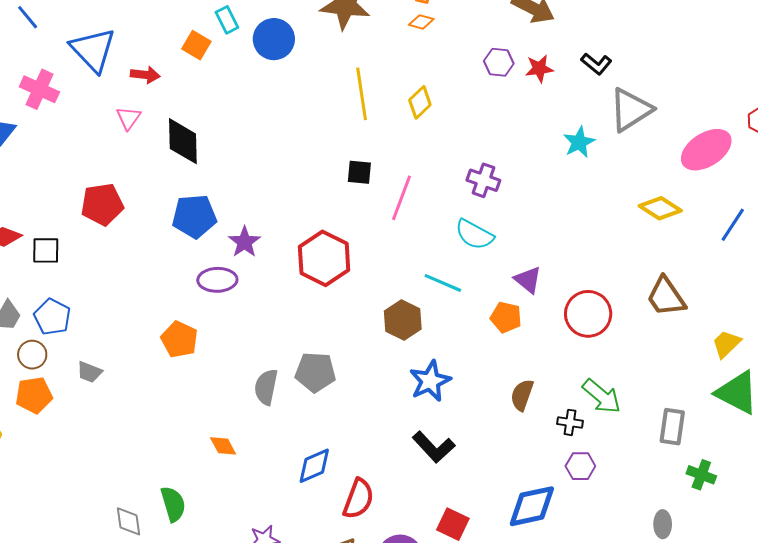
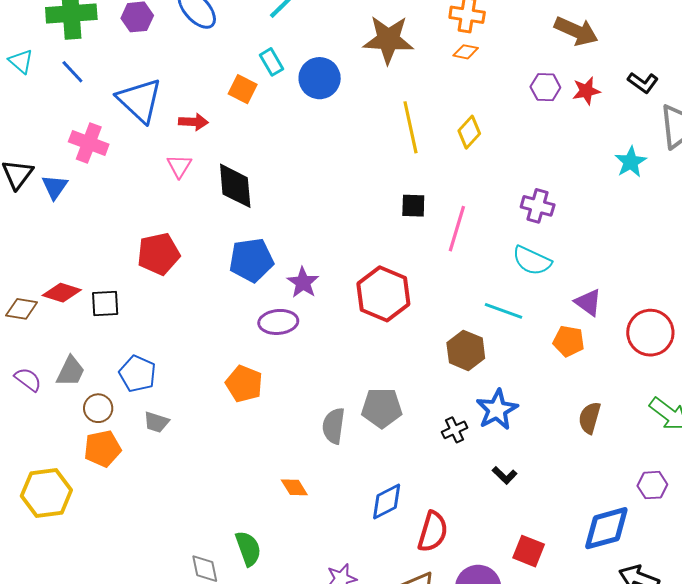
blue pentagon: (52, 317) -> (138, 374), moved
black cross: (570, 422) -> (455, 430), moved, turned -30
black L-shape: (434, 447) -> (505, 475), size x0.6

